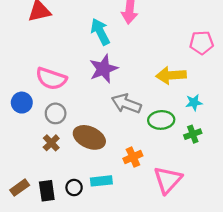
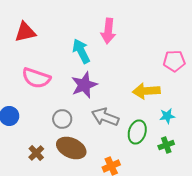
pink semicircle: (51, 79) -> (36, 78), moved
gray circle: (56, 113) -> (62, 119), moved
green ellipse: (161, 120) -> (137, 132), turned -70

